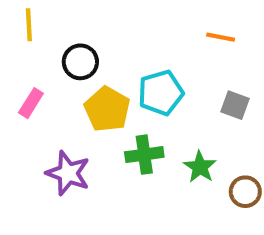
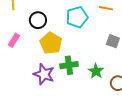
cyan pentagon: (161, 93) -> (77, 17), moved
purple star: (68, 173) -> (44, 74), moved

